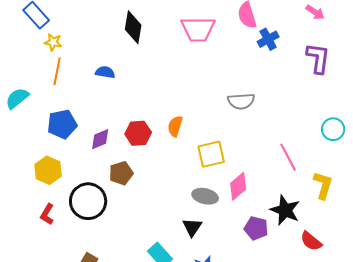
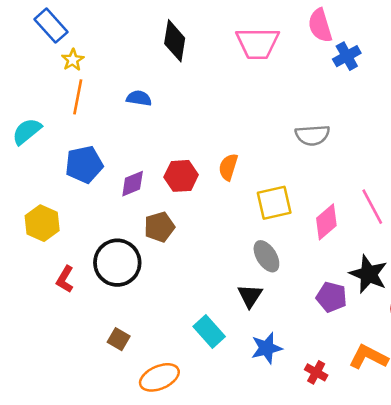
yellow star: (53, 42) -> (73, 60), turned 30
yellow hexagon: (48, 170) -> (42, 223), moved
pink diamond: (238, 186) -> (326, 222), moved
gray ellipse: (205, 196) -> (266, 256), turned 45

